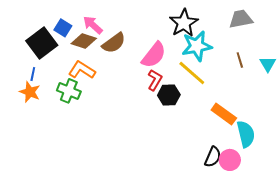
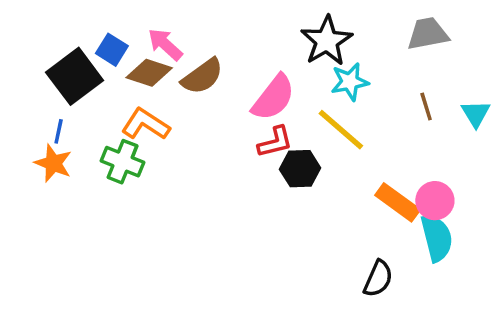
cyan star: (197, 46) -> (350, 82), size x0.7
red L-shape: (155, 80) -> (275, 142), turned 45
pink circle: (230, 160) -> (435, 201), moved

